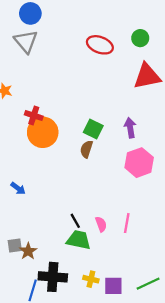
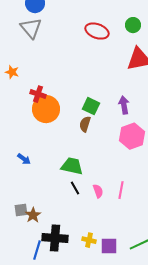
green trapezoid: (79, 240) -> (72, 166), moved

